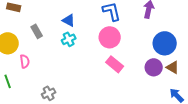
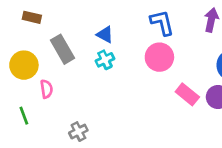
gray rectangle: (37, 31) -> (62, 49), size x1.5
pink rectangle: (115, 64) -> (187, 94), moved

